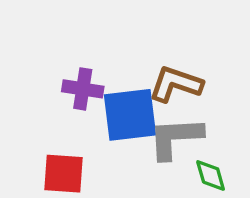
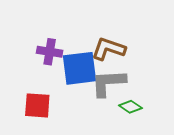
green diamond: (211, 175) -> (130, 107), turned -40

